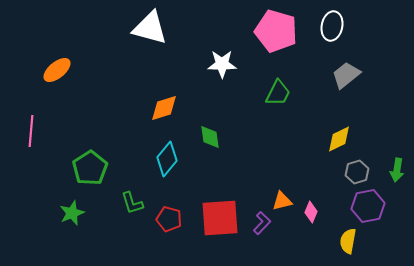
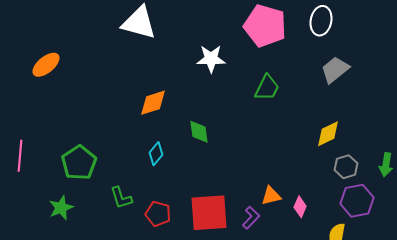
pink line: (31, 131) -> (20, 156), moved
cyan diamond: (167, 159) -> (156, 154), size x0.7

